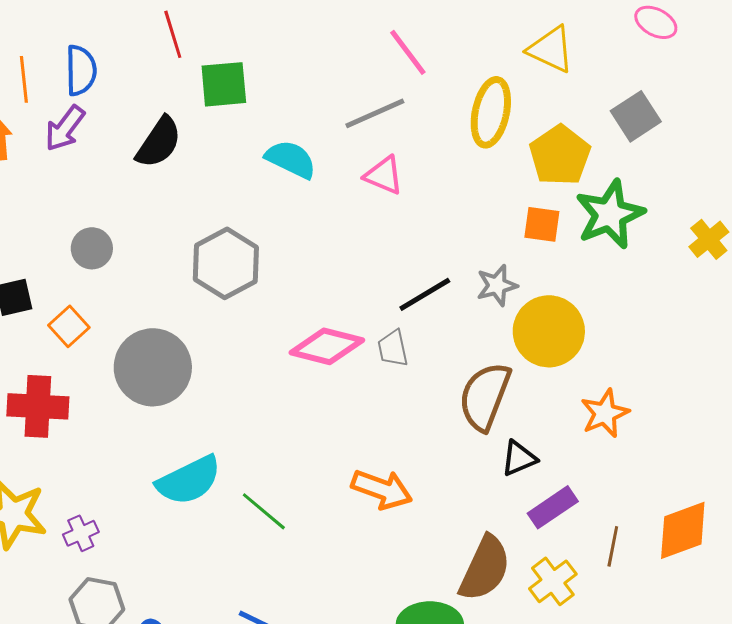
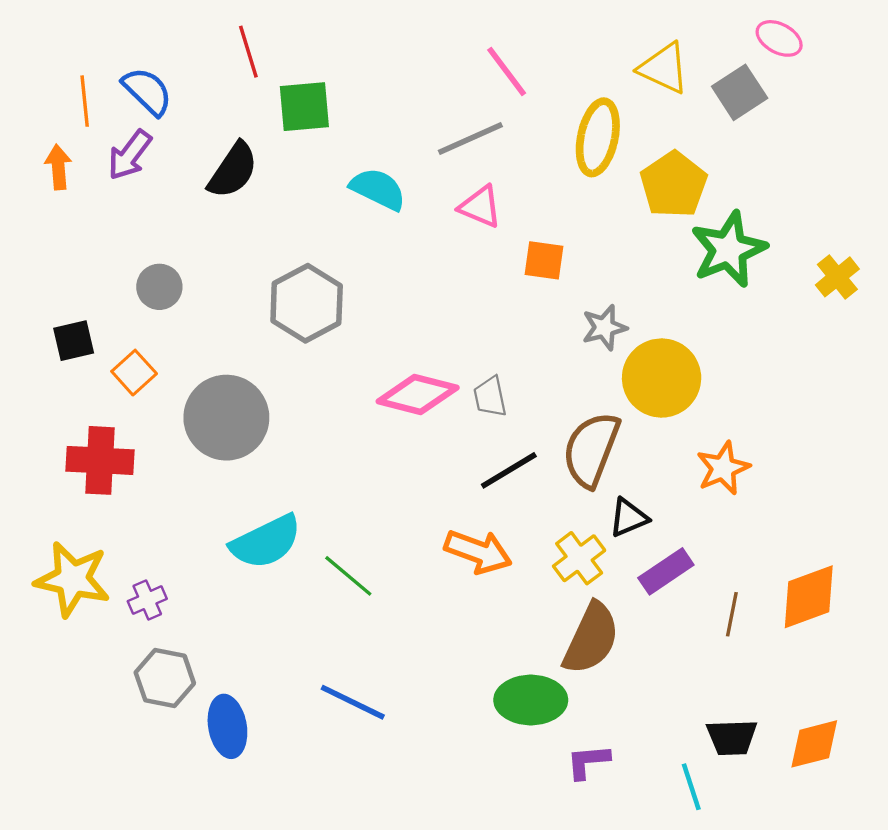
blue semicircle: (81, 70) -> (147, 91), turned -45
gray square: (636, 116) -> (740, 92), moved
orange square: (542, 224) -> (544, 260), moved
black line: (425, 294) -> (509, 470), moved
yellow cross: (553, 581) -> (579, 558), moved

